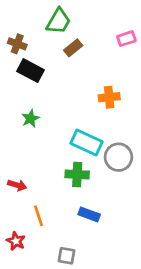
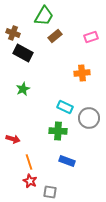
pink rectangle: (126, 39) -> (91, 37), moved
cyan rectangle: (86, 142) -> (65, 107), size x0.7
red star: (16, 241) -> (30, 181), moved

